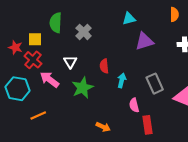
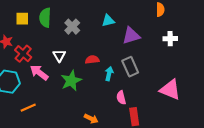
cyan triangle: (129, 19) -> (108, 21), moved
yellow square: (35, 39) -> (22, 19), moved
red semicircle: (104, 66) -> (92, 60), turned 88
gray rectangle: (155, 84) -> (130, 67), moved

